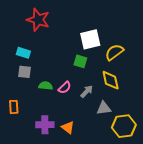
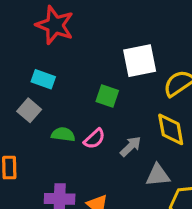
cyan rectangle: (23, 53) -> (43, 79), moved
green square: (80, 61) -> (107, 96), moved
gray square: (24, 72) -> (29, 110), turned 32

